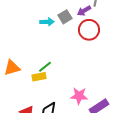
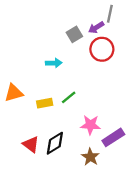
cyan arrow: (47, 22) -> (54, 63), moved
green line: (45, 67) -> (69, 97), moved

